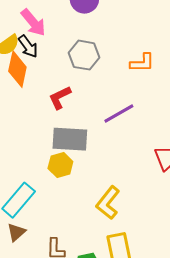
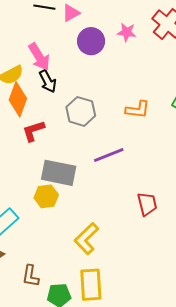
black arrow: (28, 46) -> (48, 81), moved
gray hexagon: (84, 55) -> (81, 111), moved
red L-shape: (60, 98) -> (33, 131), moved

